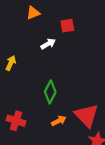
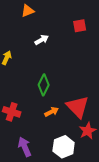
red square: (67, 26) -> (80, 26), moved

